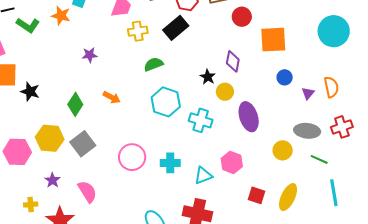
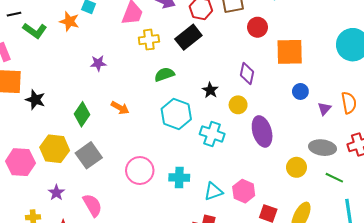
black star: (208, 77) -> (210, 90), moved
pink hexagon: (232, 162) -> (244, 191), moved

